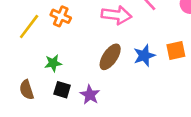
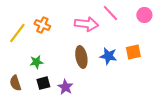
blue star: (144, 56) -> (108, 56), turned 30
brown ellipse: (110, 57) -> (81, 57), turned -45
black square: (62, 90) -> (43, 83), turned -32

